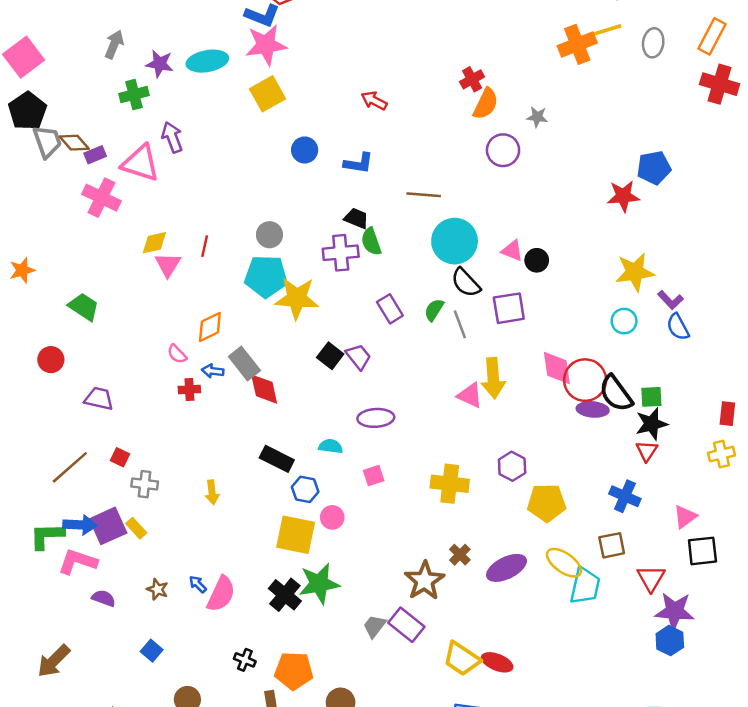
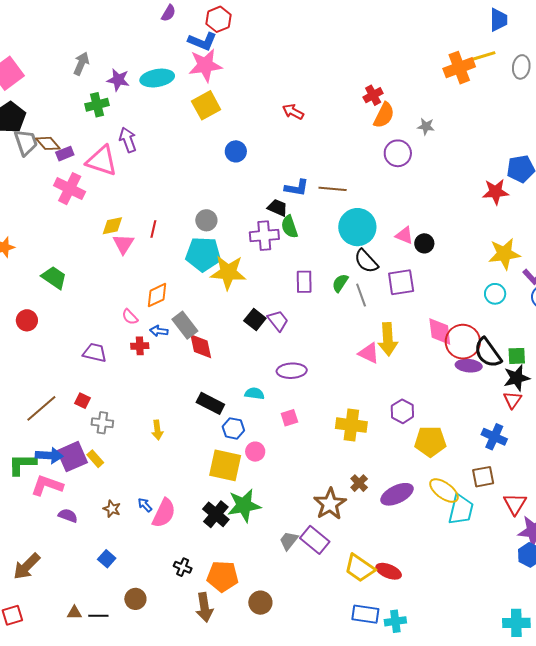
blue L-shape: (359, 163) -> (297, 188), moved
purple rectangle: (390, 309) -> (304, 282), turned 30
purple trapezoid: (99, 399) -> (95, 353), moved

